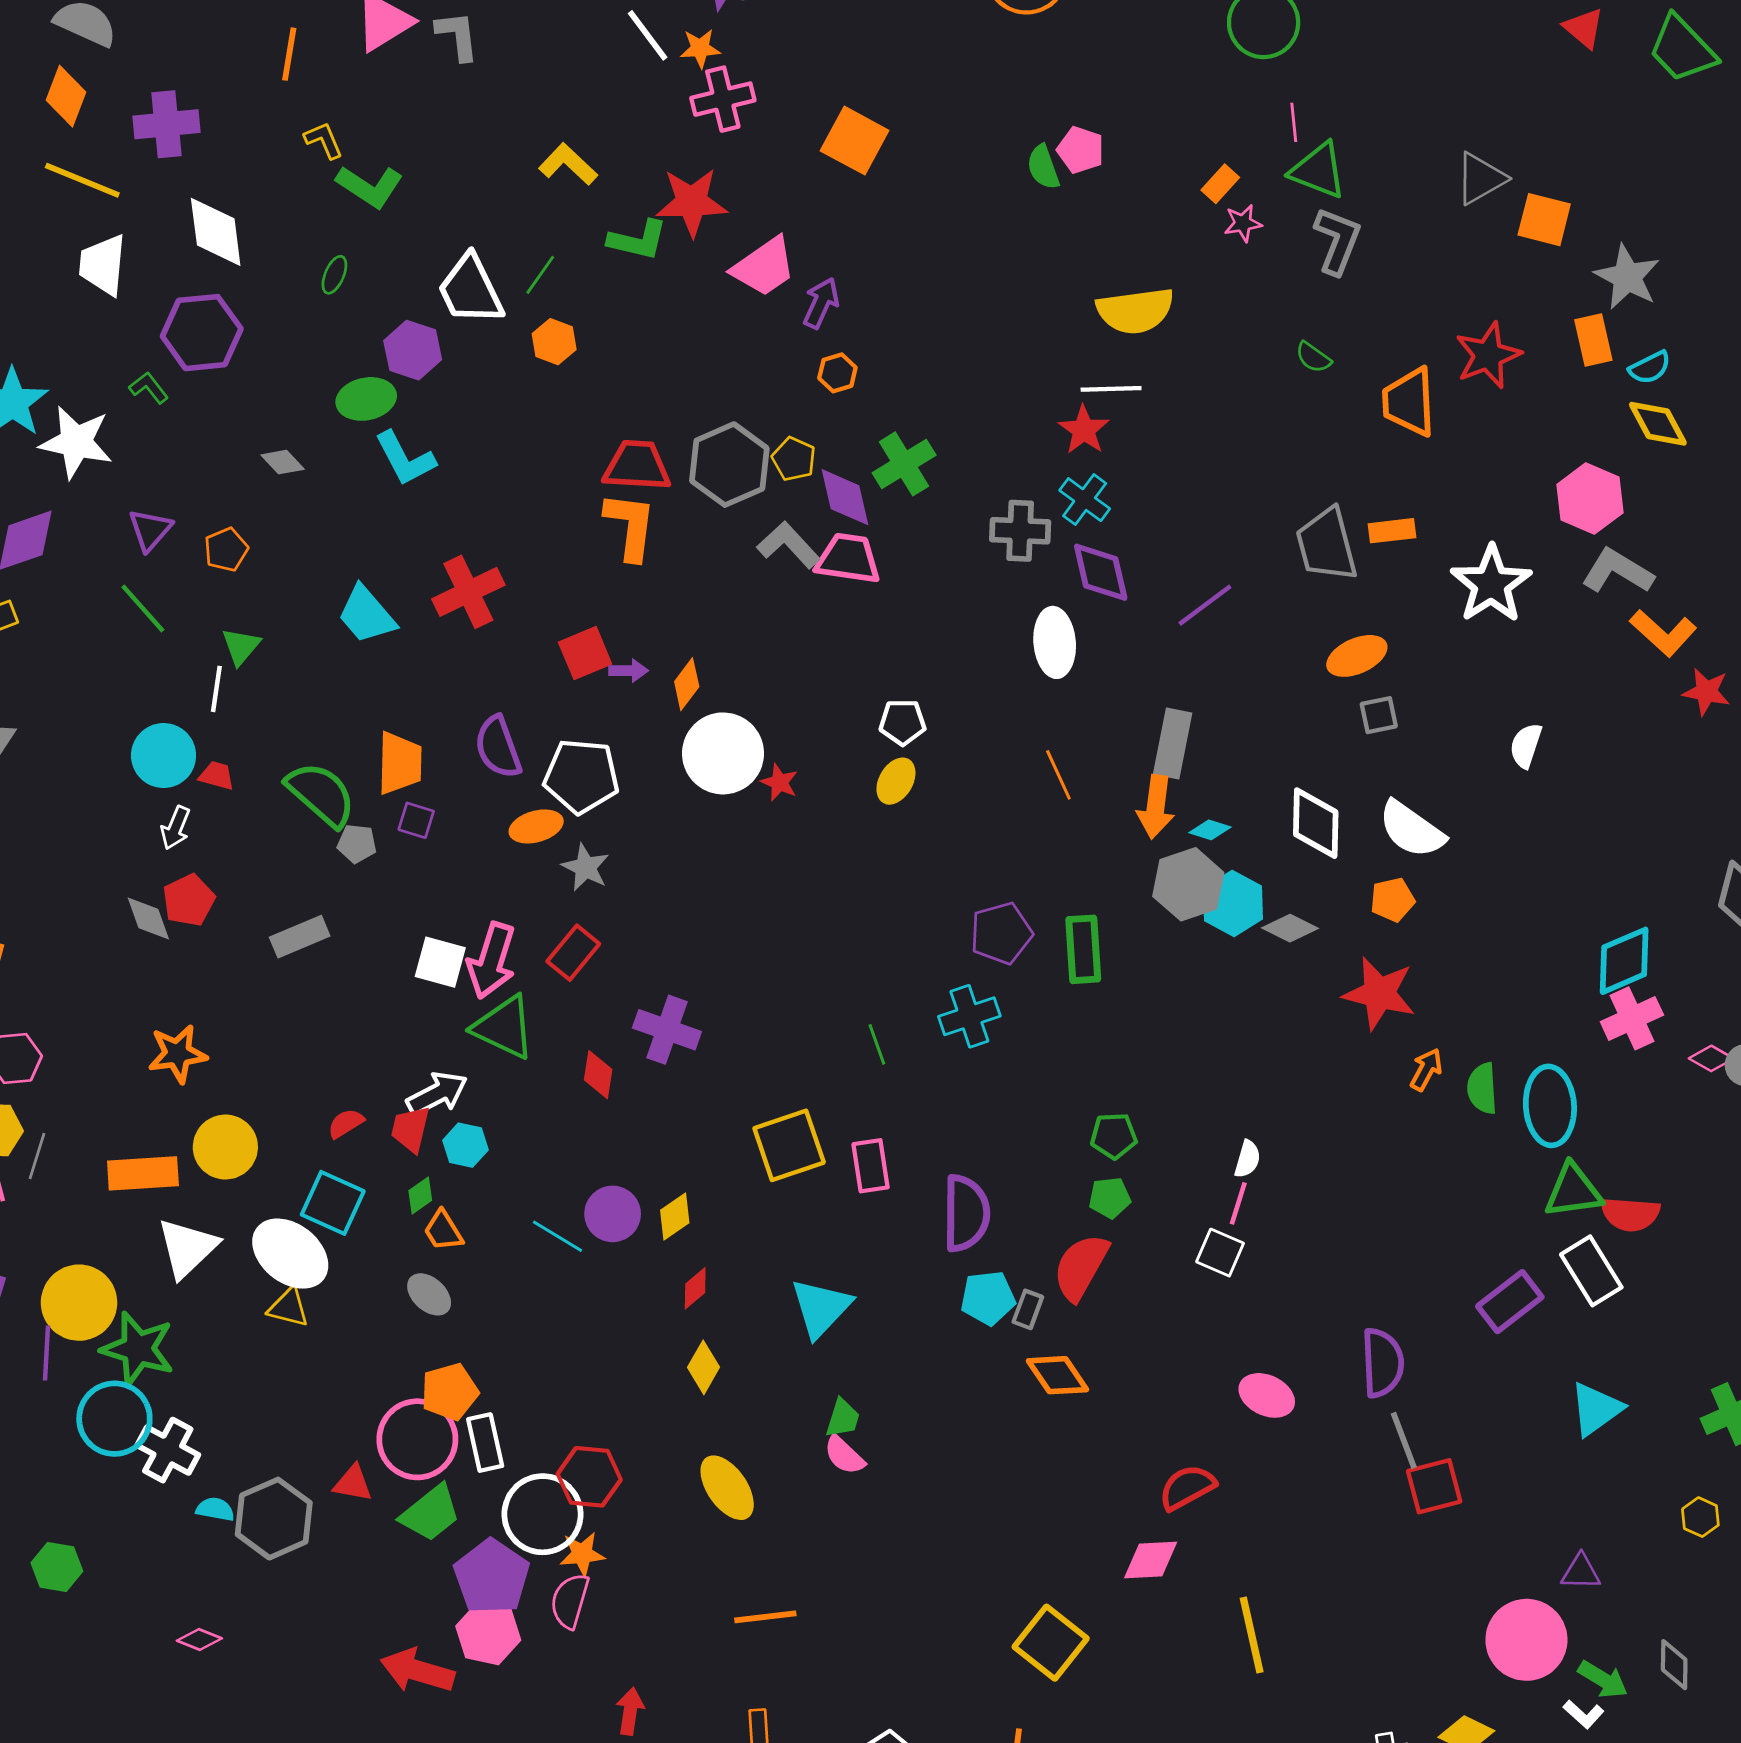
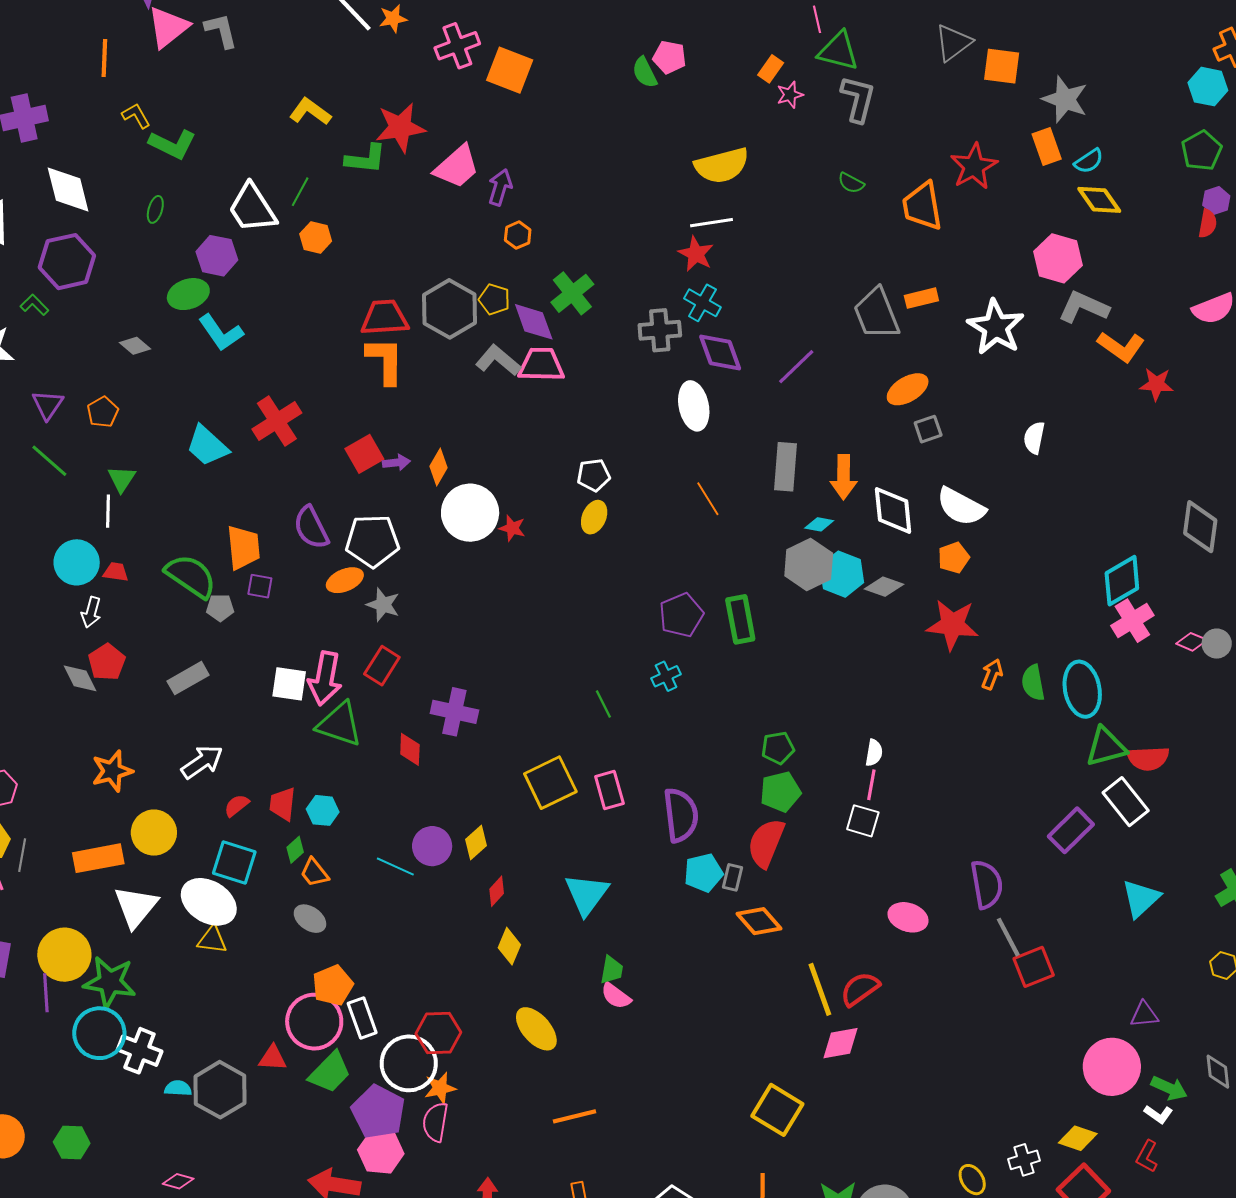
pink cross: (723, 99) -> (457, 46), moved
orange arrow: (1156, 807) -> (844, 477), moved
cyan cross: (969, 1016) -> (666, 676), size x0.7
white arrow: (437, 1094) -> (202, 762), moved
green pentagon: (1110, 1198) -> (780, 792), size x1.4
yellow line: (1252, 1635) -> (820, 989), moved

